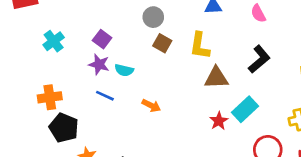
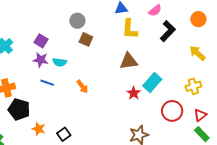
pink semicircle: (258, 14) -> (155, 10), turned -96
yellow L-shape: (200, 46) -> (130, 29), moved
black L-shape: (259, 59) -> (168, 31), moved
orange arrow: (151, 106) -> (82, 87), turned 32

